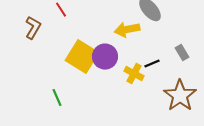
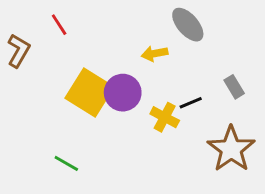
yellow arrow: (127, 30) -> (155, 54), size x0.7
green line: (57, 98) -> (66, 163), moved, turned -36

